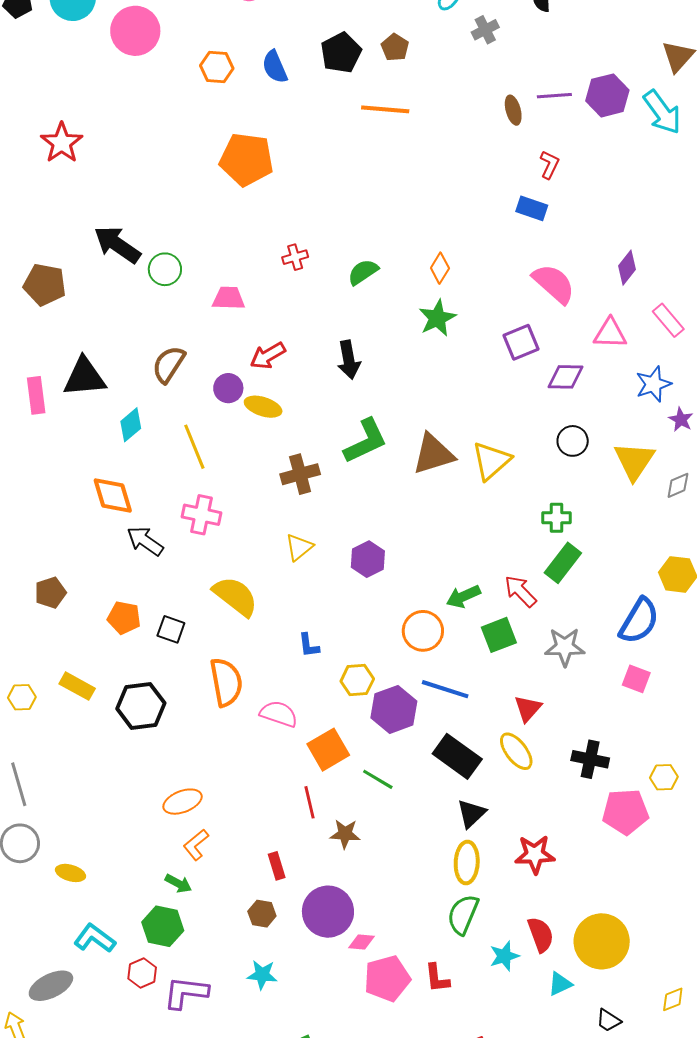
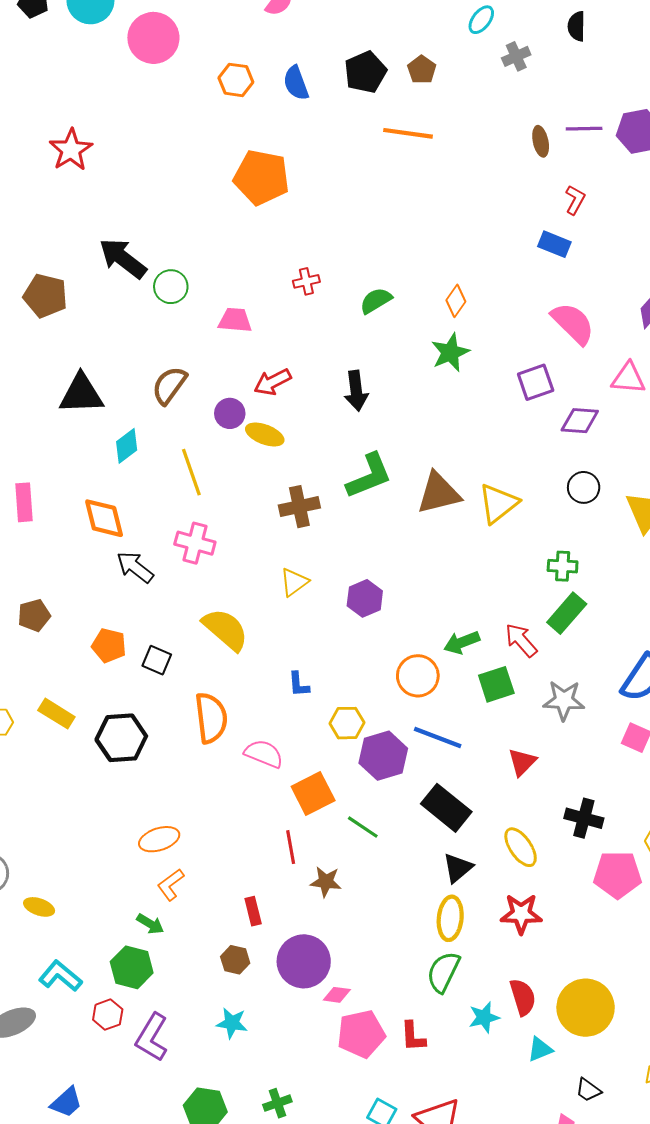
pink rectangle: (36, 395) -> (24, 502), moved
yellow ellipse: (516, 751) -> (521, 847), moved
purple L-shape: (186, 993) -> (152, 1037), turned -69

